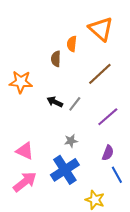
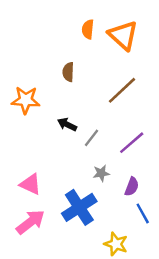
orange semicircle: (72, 44) -> (88, 29), moved
gray line: (75, 104) -> (91, 138), moved
gray star: (71, 141) -> (101, 173), moved

